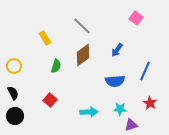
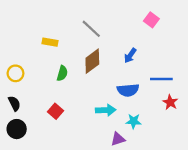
yellow rectangle: (45, 38) -> (50, 42), turned -48
blue line: (145, 71) -> (161, 79), turned 66
red star: (150, 103) -> (170, 102), moved
cyan arrow: (89, 112) -> (106, 110), moved
purple triangle: (131, 125) -> (118, 139), moved

